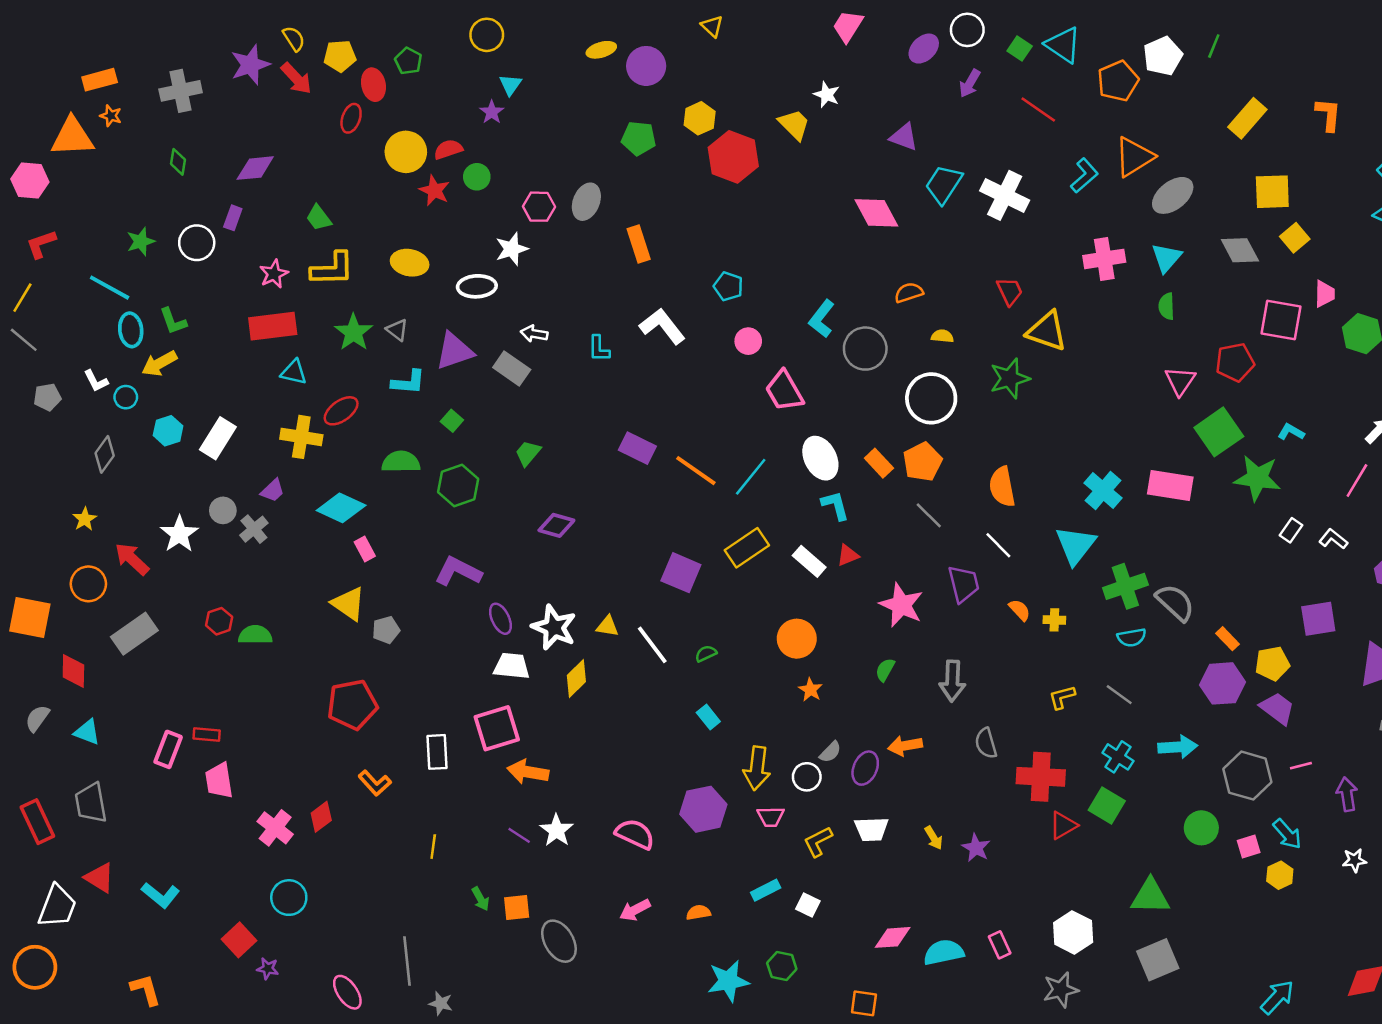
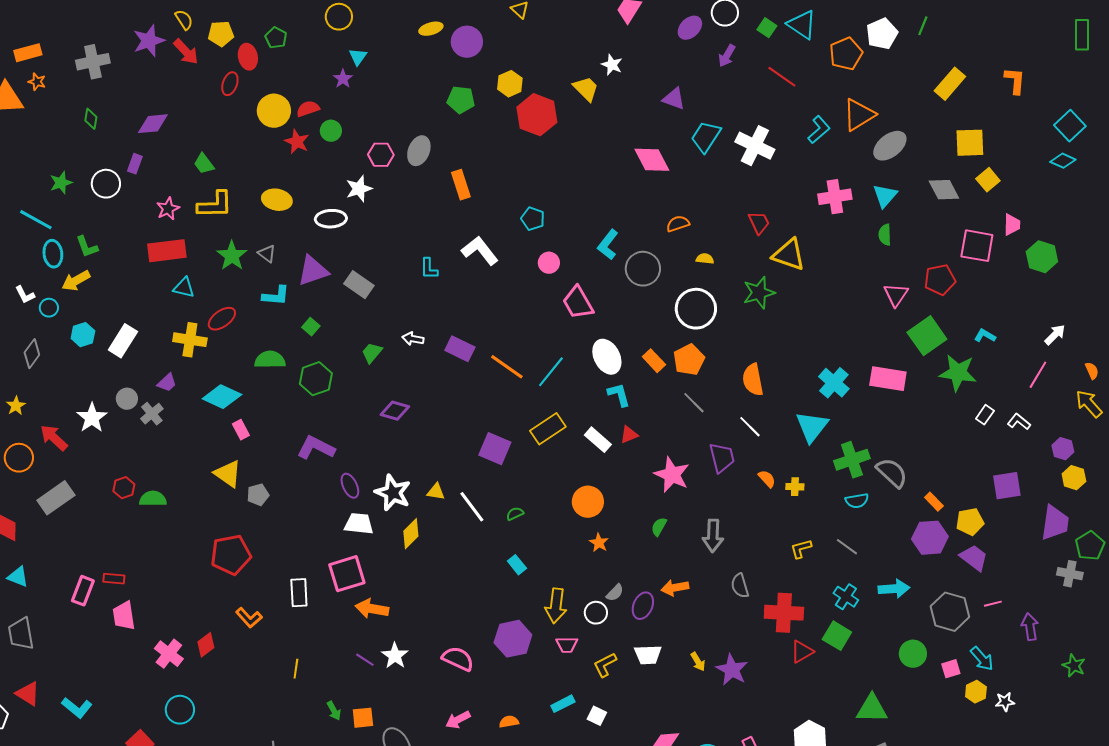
white arrow: (534, 334) -> (413, 339), moved
purple star: (976, 848) -> (732, 670), size x1.4
white star: (1354, 860) -> (1005, 702), moved

